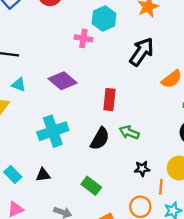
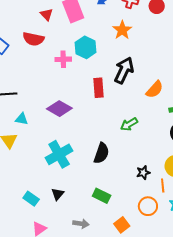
pink cross: (83, 38) -> (63, 59), moved
red rectangle: (109, 100) -> (98, 88), moved
green arrow: (129, 132) -> (129, 124), moved, turned -42
black triangle: (43, 175) -> (58, 194), turned -32

